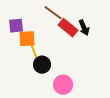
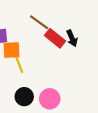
black circle: (42, 65) -> (24, 97), moved

